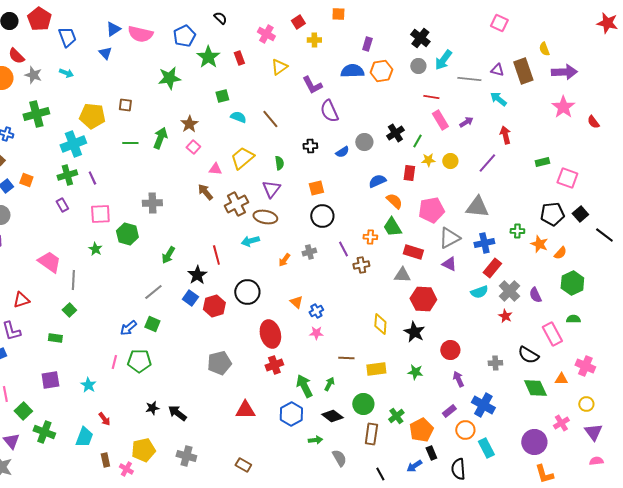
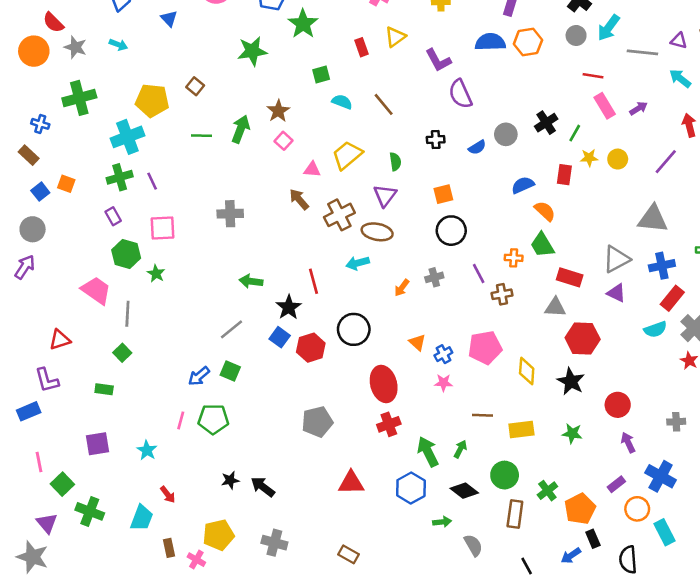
red rectangle: (239, 58) -> (362, 47), moved
brown square: (125, 105) -> (195, 86), turned 32
pink pentagon: (431, 210) -> (485, 348), moved
green hexagon: (127, 234) -> (126, 254), moved
green arrow: (168, 255) -> (251, 281), turned 66

